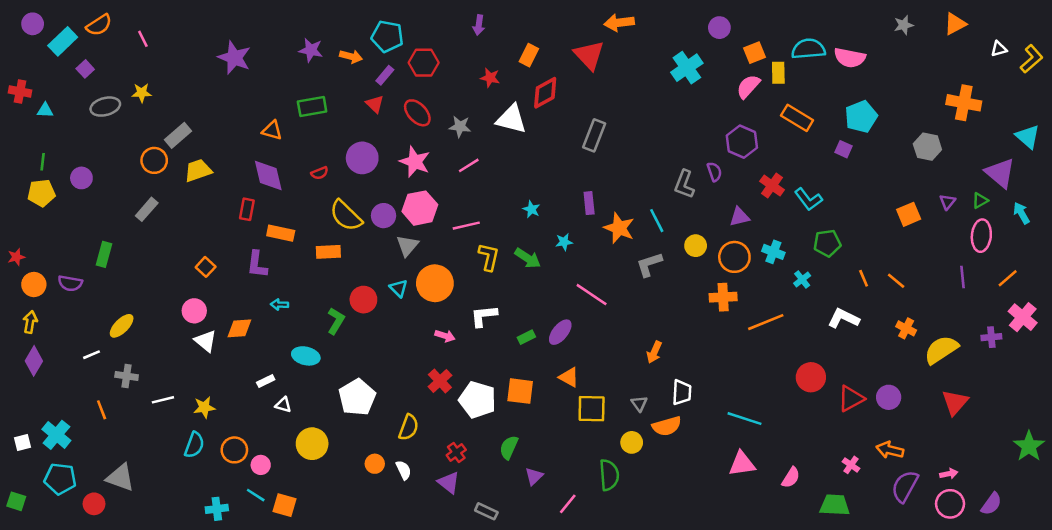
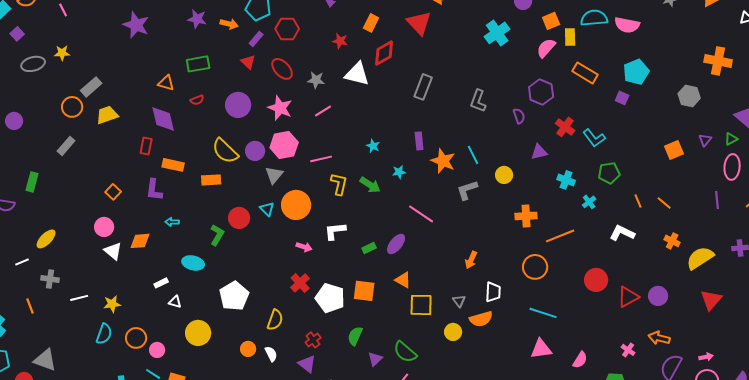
red semicircle: (320, 173) -> (197, 100), moved
gray L-shape: (684, 184) -> (478, 101), moved
orange circle: (734, 257) -> (535, 267), moved
green semicircle: (609, 475) -> (405, 352), moved, turned 135

